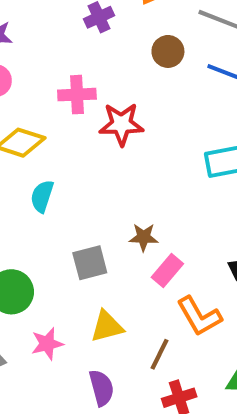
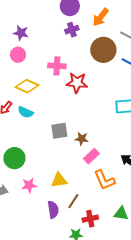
brown circle: (168, 51) -> (103, 50), size x1.6
cyan semicircle: (42, 196) -> (26, 112), moved, turned -91
gray square: (90, 263) -> (59, 131), moved
brown line: (160, 354) -> (73, 201), moved

